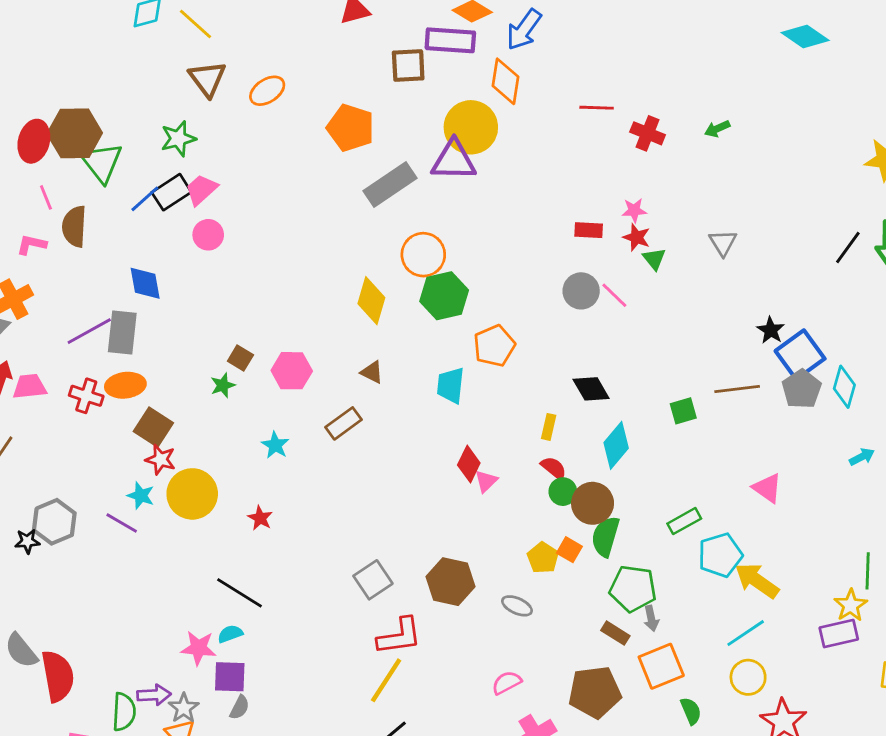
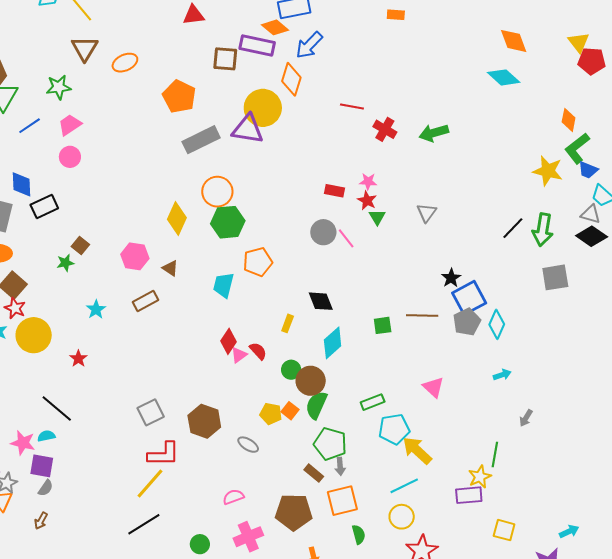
green arrow: (717, 129) -> (434, 133), size x1.6
black rectangle: (172, 192) -> (44, 207), moved
pink hexagon: (292, 371) -> (135, 256), moved
red semicircle: (554, 468) -> (258, 351), moved
yellow pentagon: (543, 558) -> (271, 414), turned -30

